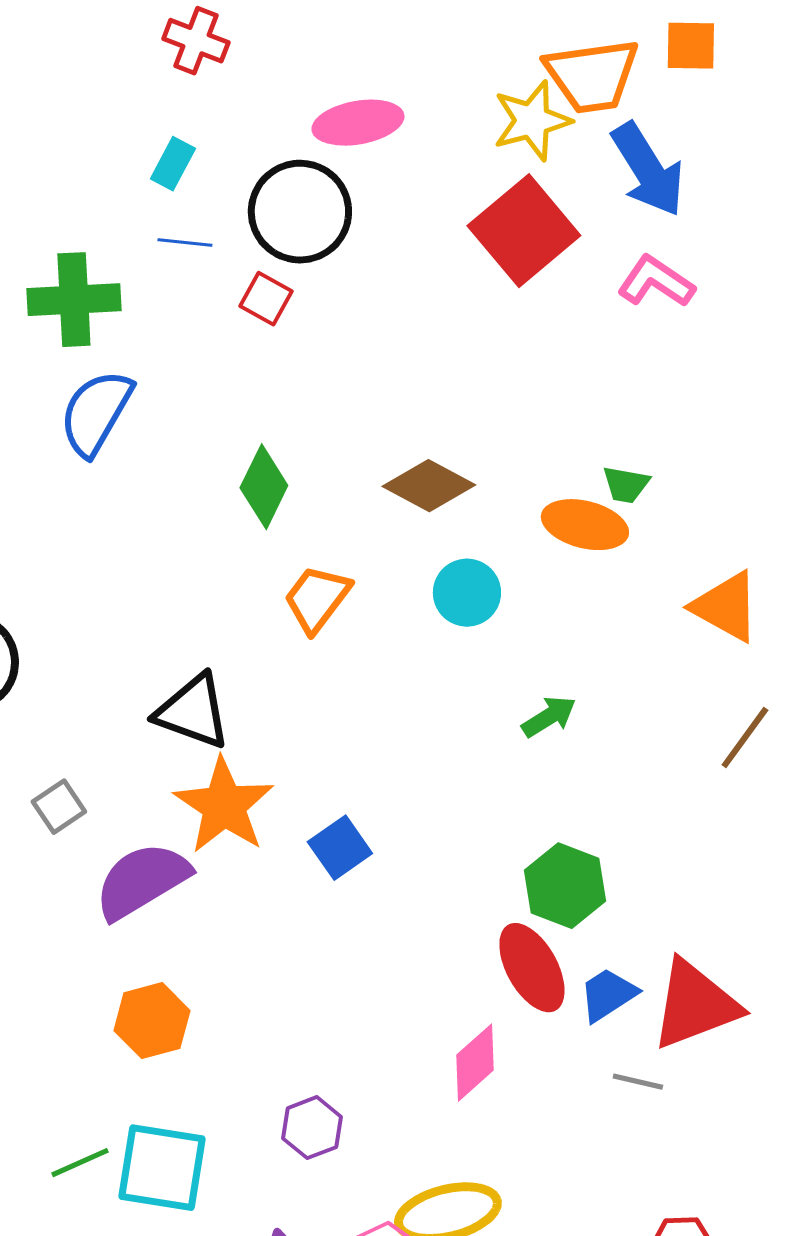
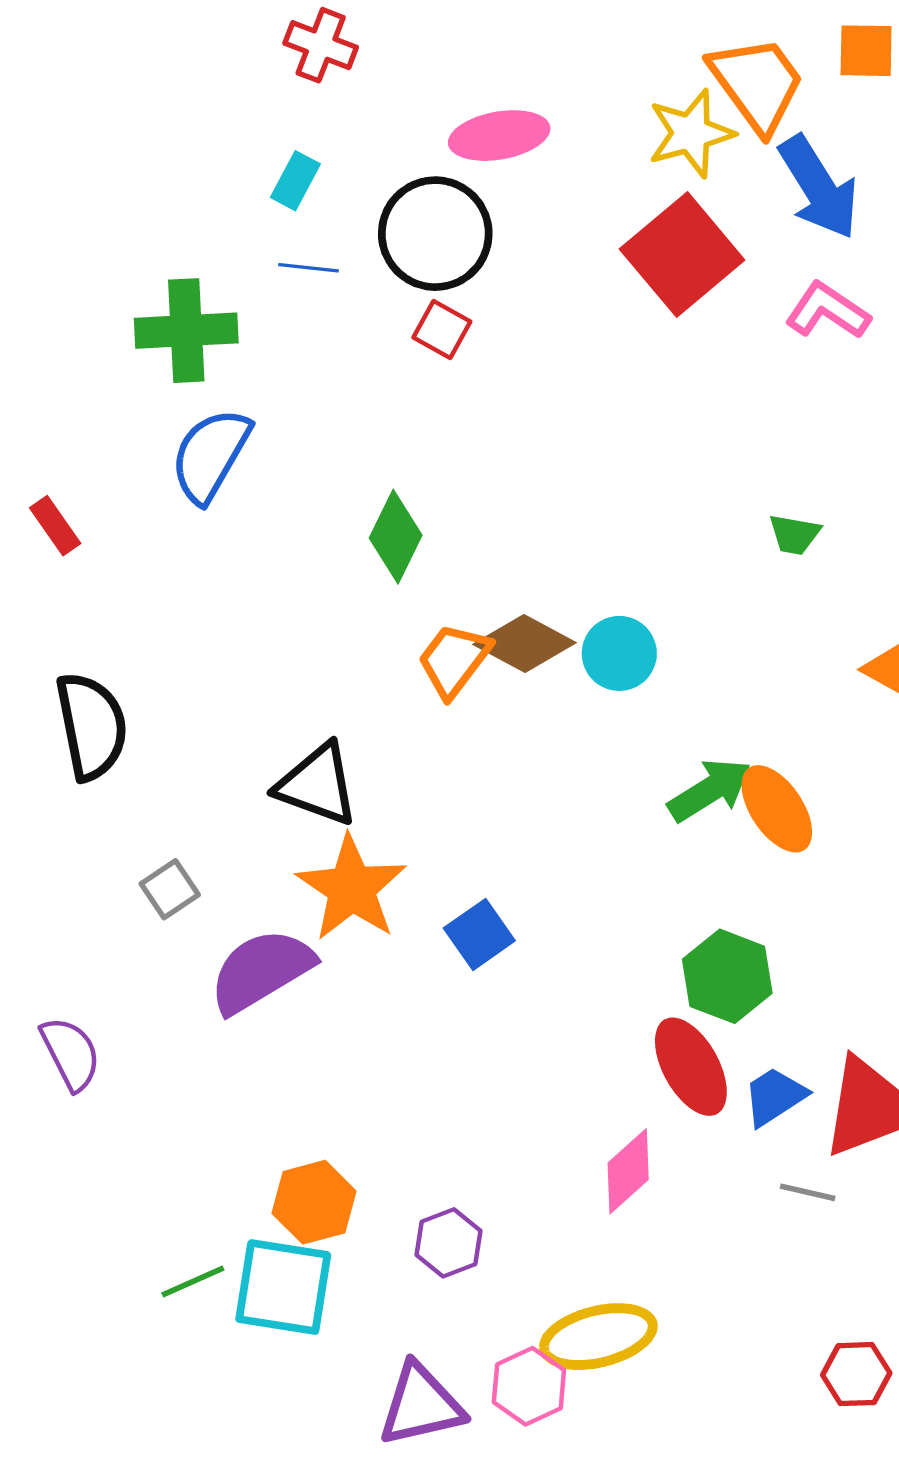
orange trapezoid: (592, 76) -> (757, 84), turned -118
red square: (266, 299) -> (442, 329), moved
brown diamond: (429, 486) -> (525, 644), moved
orange ellipse: (585, 525) -> (777, 809), moved, turned 42
green arrow: (549, 717) -> (710, 790), size x1.4
orange hexagon: (152, 1021) -> (314, 1202), moved

